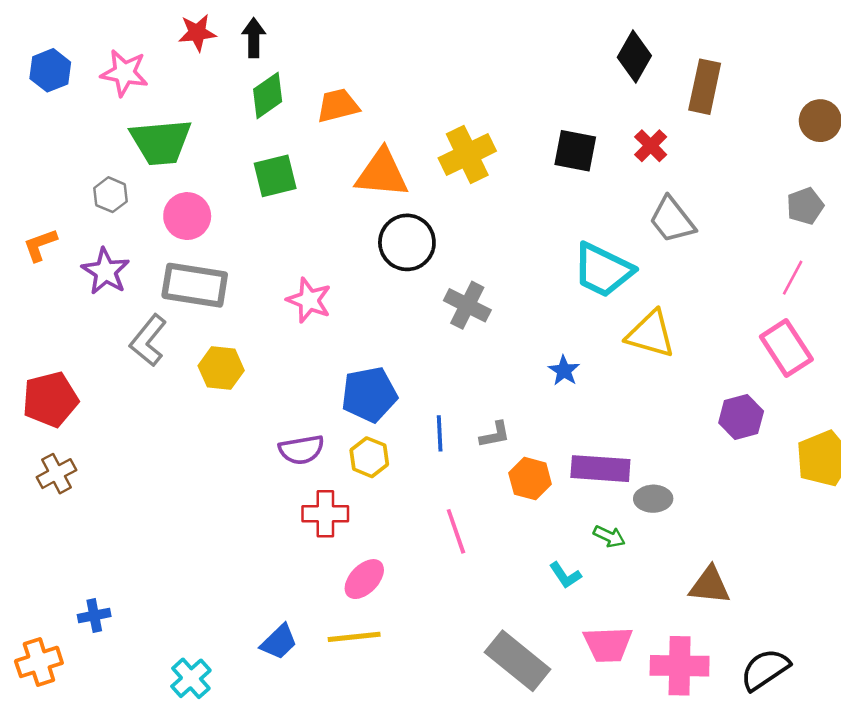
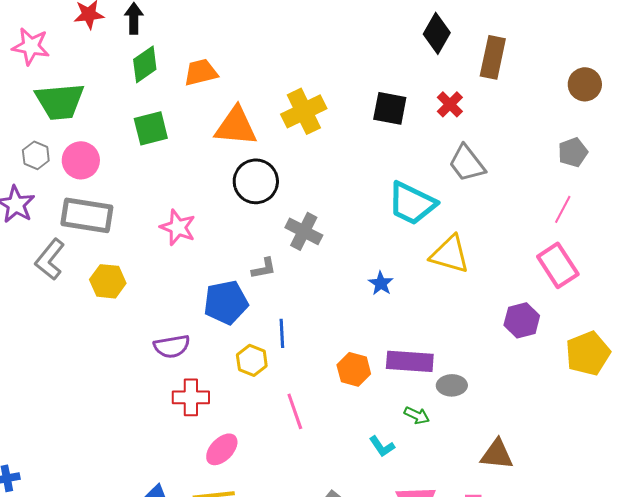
gray hexagon: (111, 195) -> (36, 155), moved
gray L-shape: (495, 435) -> (264, 268), moved
yellow hexagon: (369, 457) -> (252, 360), moved

